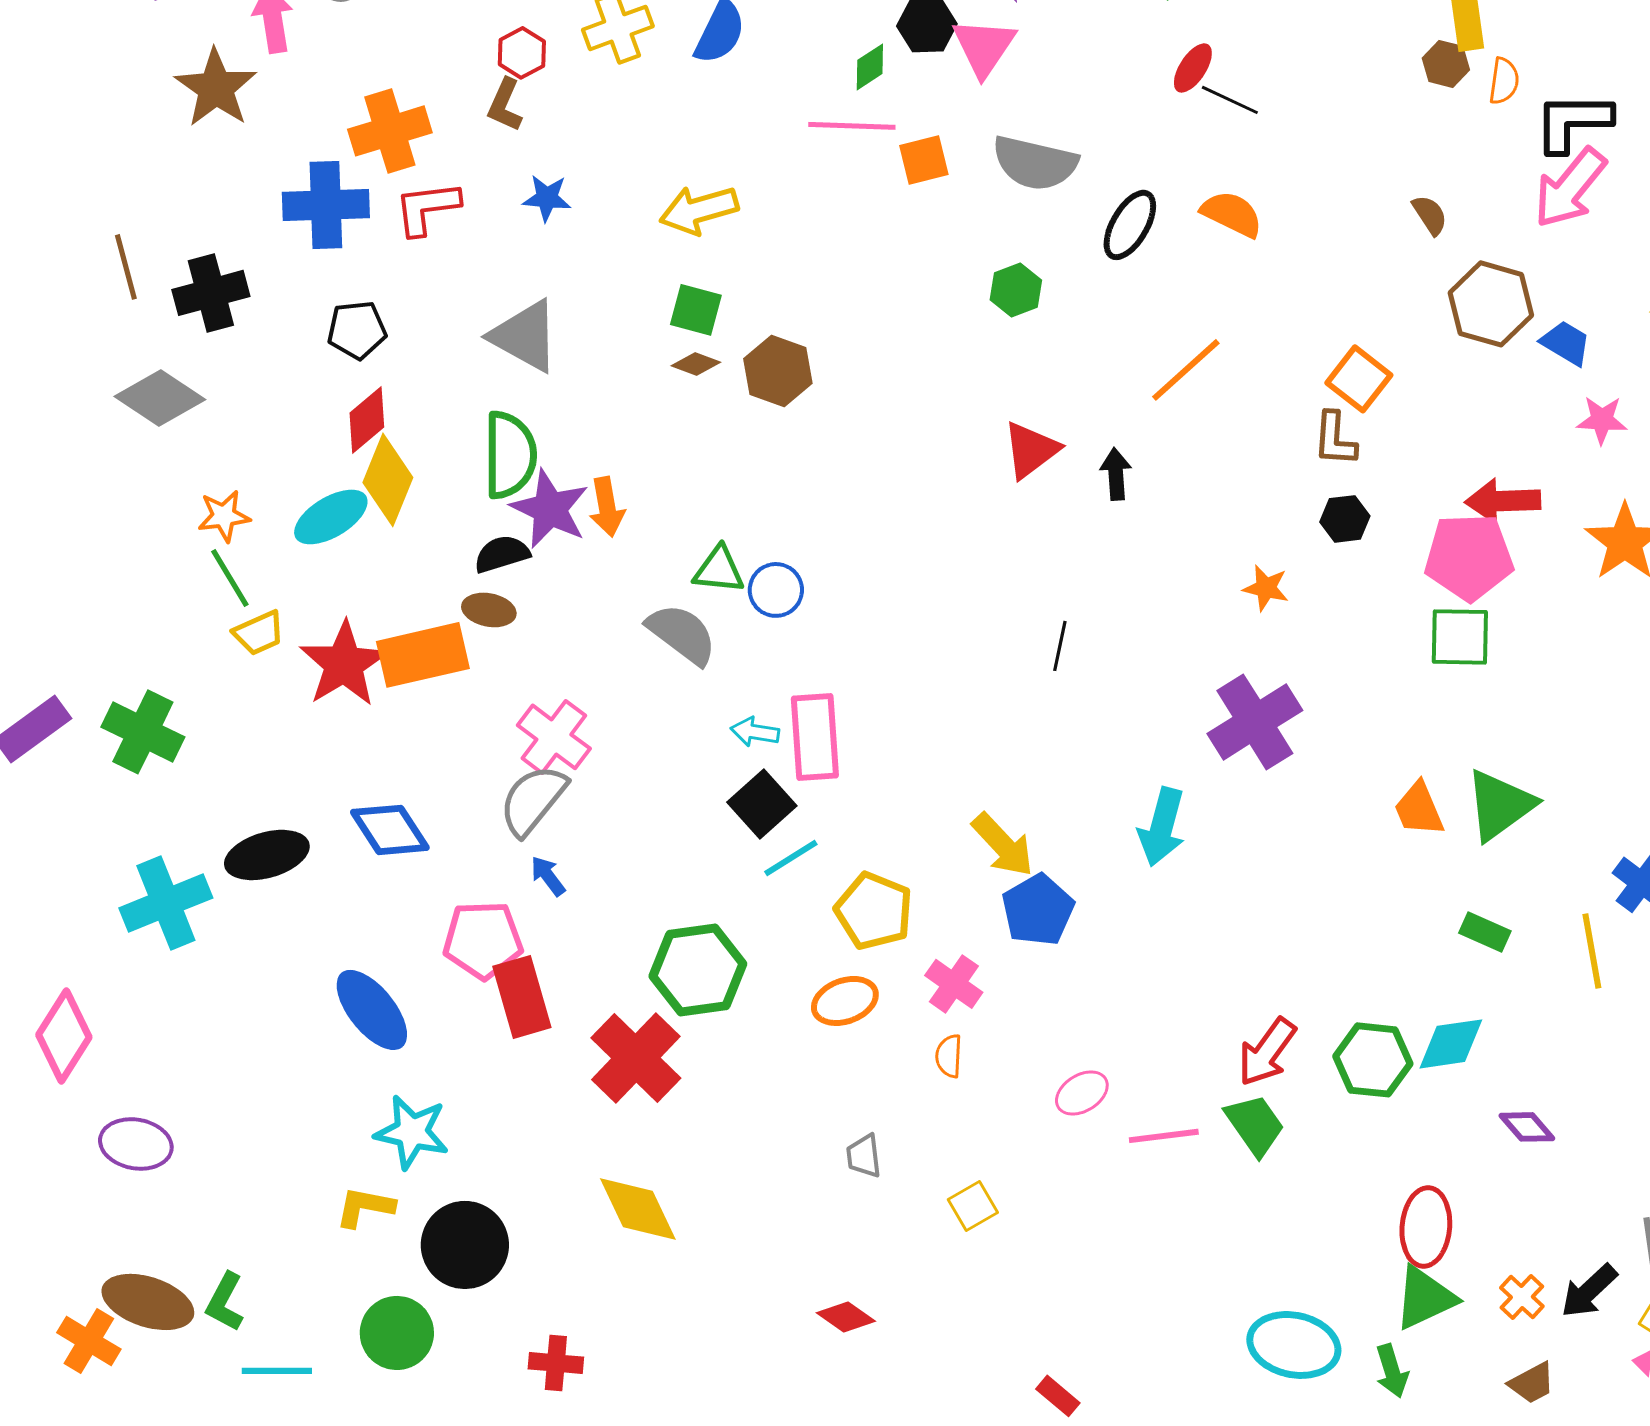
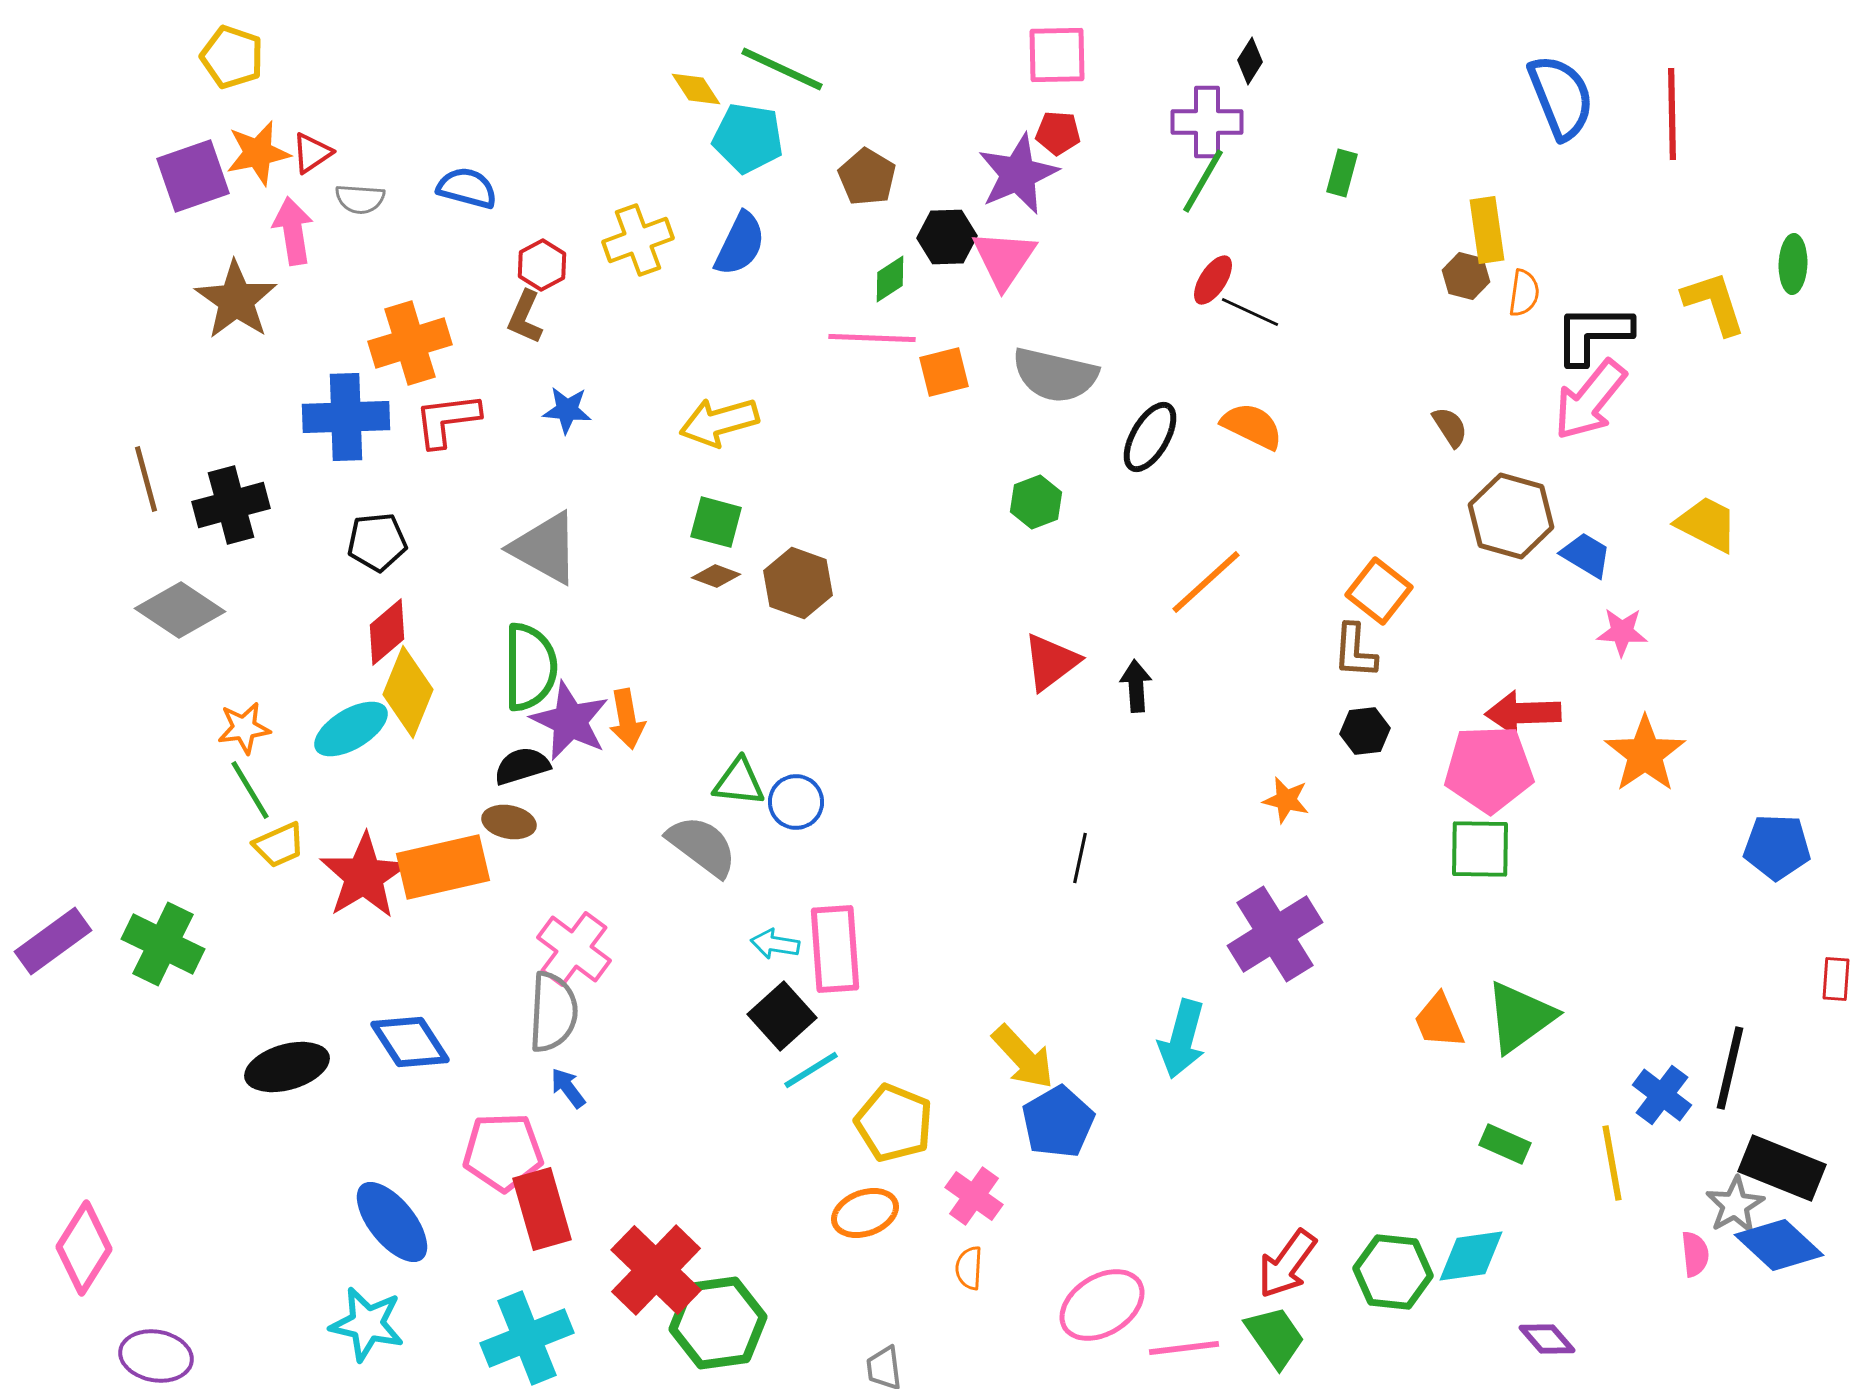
gray semicircle: (533, 800) -> (553, 1012), turned 144
cyan cross: (166, 903) -> (527, 1338), moved
green hexagon: (698, 970) -> (718, 1323), moved
pink ellipse: (1082, 1093) -> (1102, 1305), size x1.6
cyan star: (412, 1132) -> (367, 1324), moved

